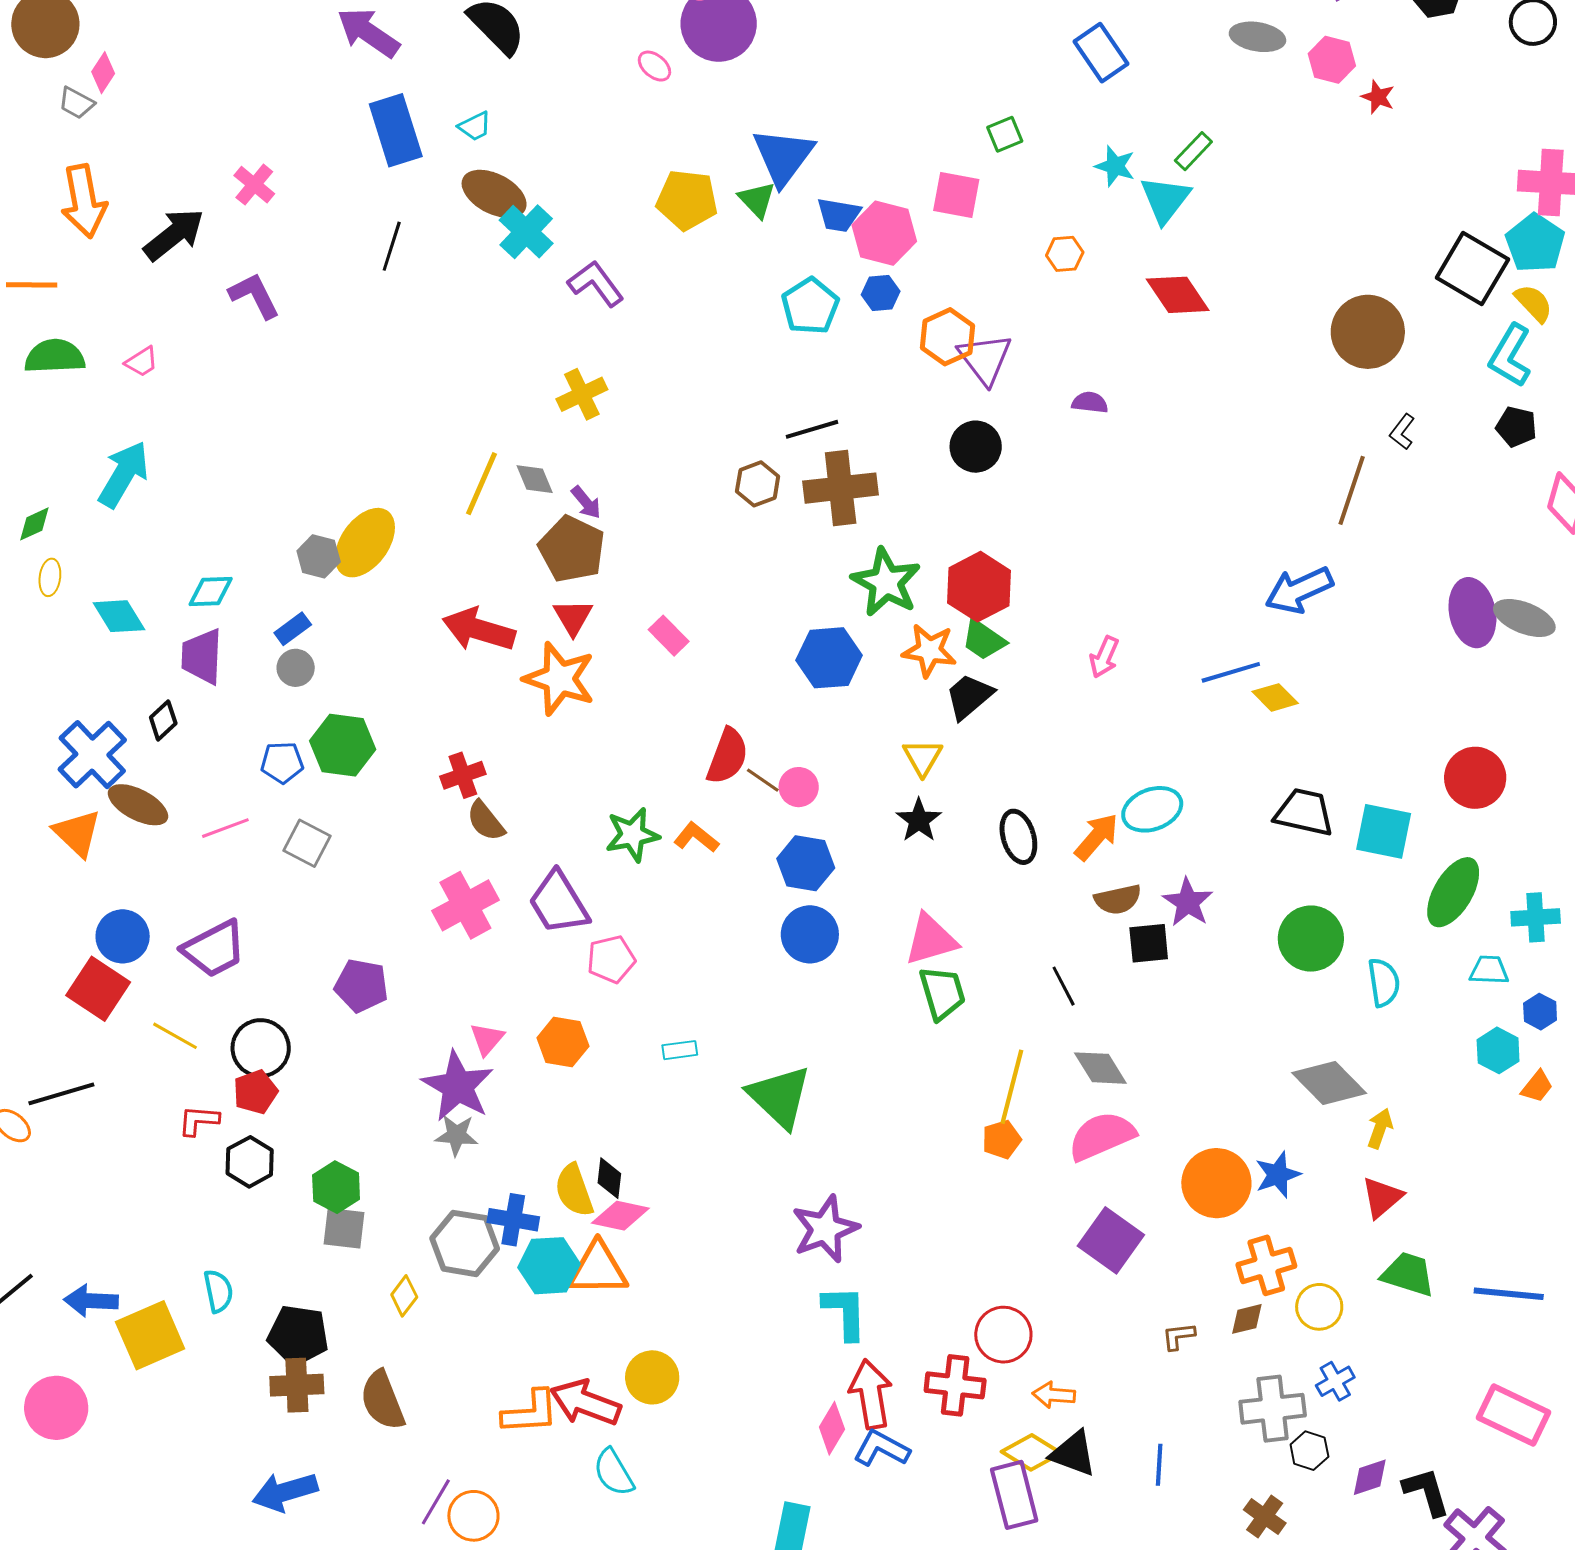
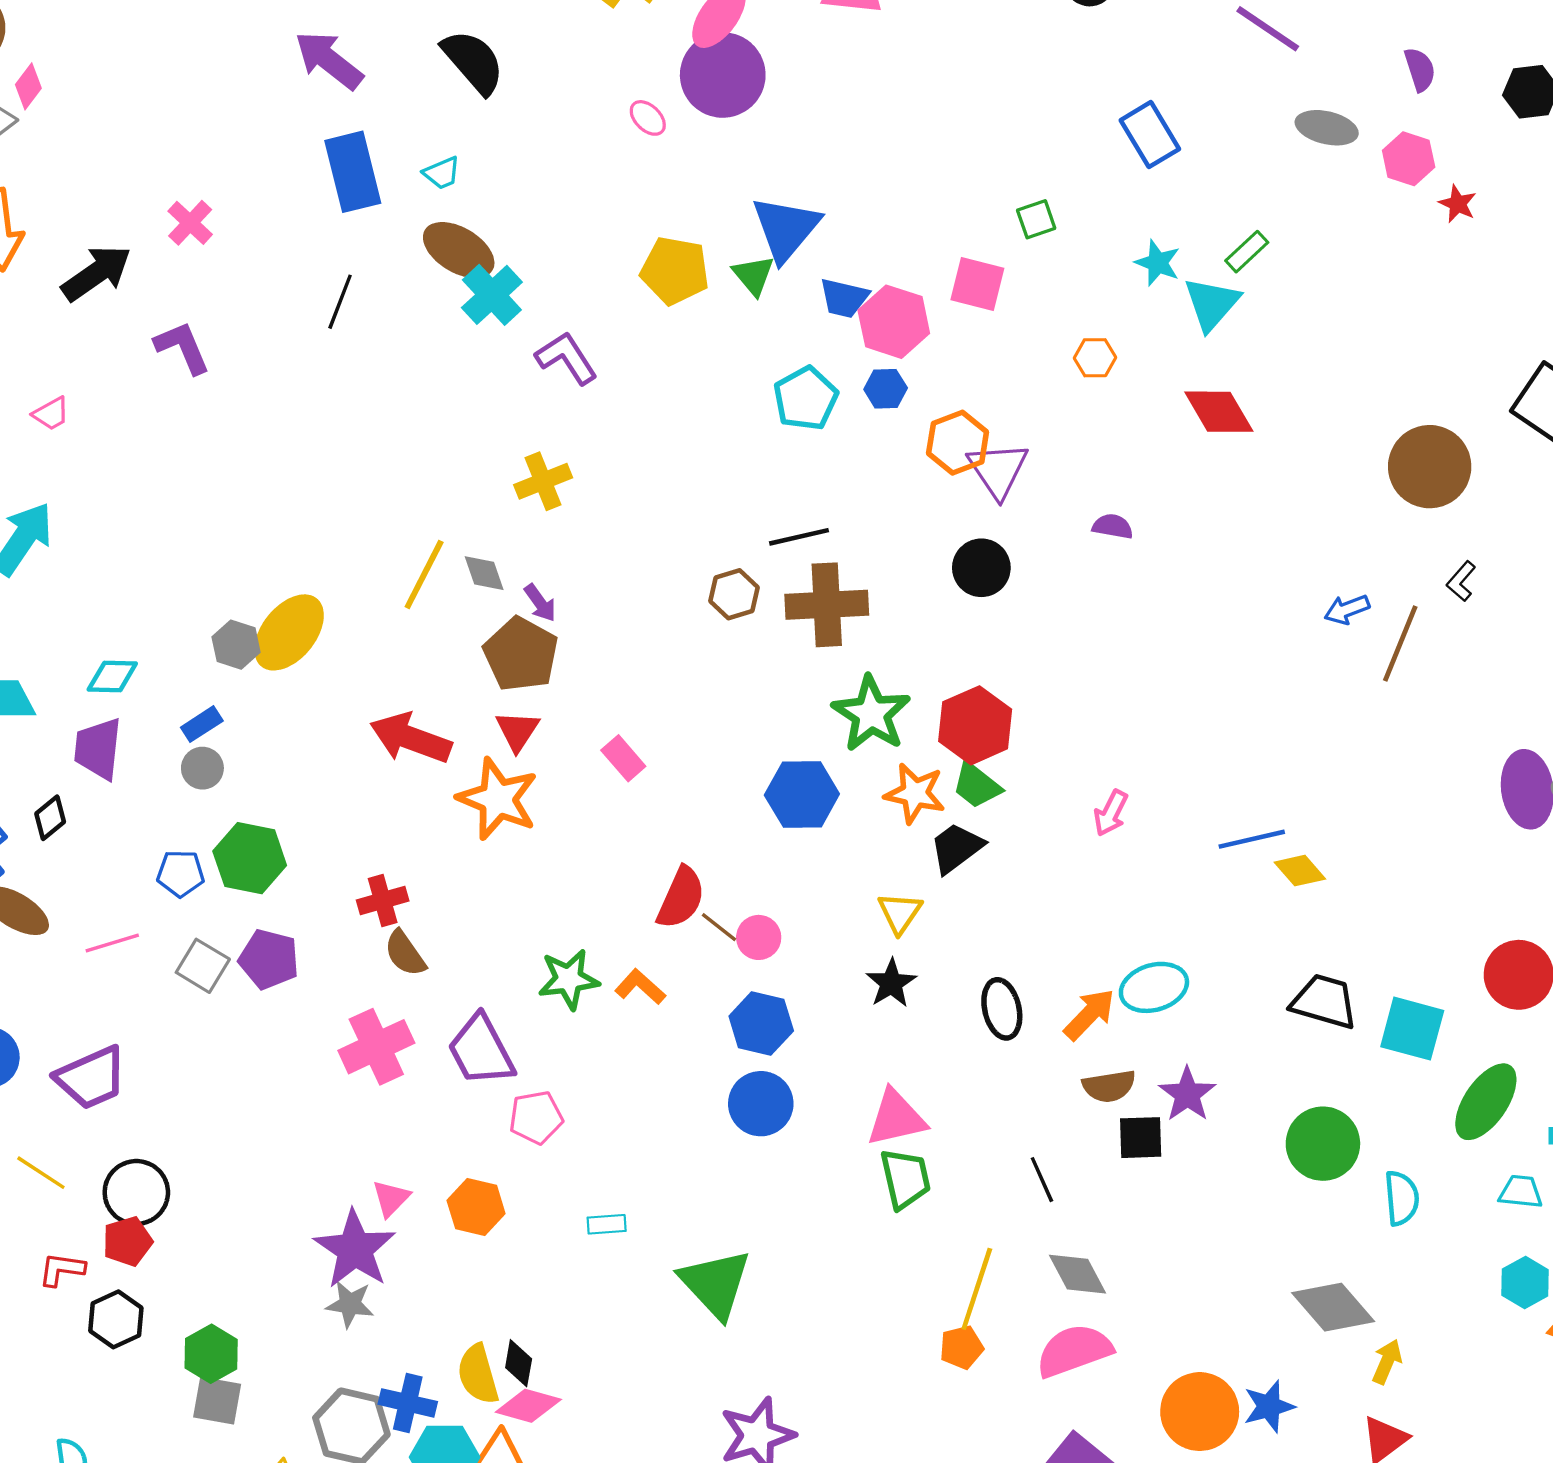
blue arrow: (1299, 590) -> (1347, 609), moved, size x0.6
purple pentagon: (361, 986) -> (269, 959), moved

